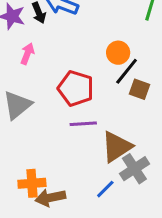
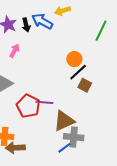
red pentagon: (76, 88) -> (28, 106), moved
gray cross: (134, 169) -> (74, 137), turned 30
blue line: (105, 189) -> (64, 148), moved

